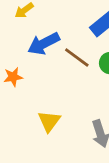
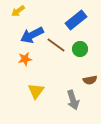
orange star: (13, 77) -> (25, 59), moved

